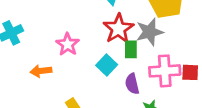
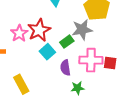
red star: (118, 29) -> (39, 30), moved
green rectangle: (131, 49) -> (67, 42), turned 48

